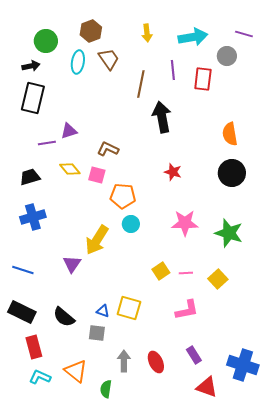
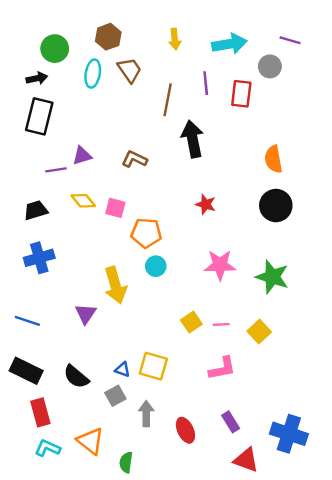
brown L-shape: (108, 149) -> (134, 159), moved
yellow arrow: (97, 240) -> (115, 285), turned -48
gray square: (97, 333) -> (115, 396), turned -36
gray arrow: (124, 361) -> (146, 414), moved

